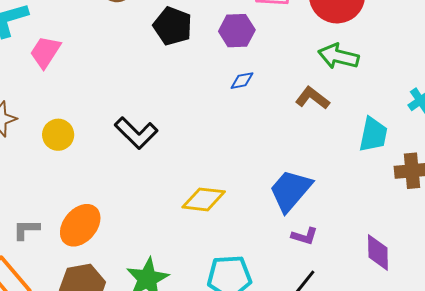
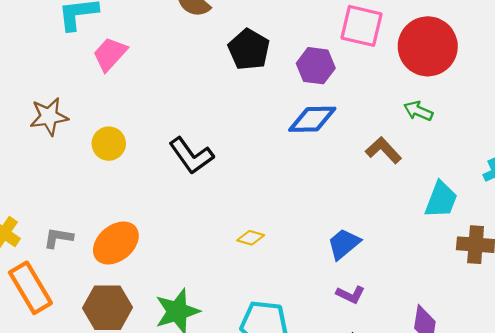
green arrow: (338, 56) -> (418, 111), size x0.7
blue diamond: (242, 81) -> (312, 119), size x1.8
blue trapezoid: (290, 190) -> (344, 244), size x0.7
yellow diamond: (204, 199) -> (251, 238), size x0.6

